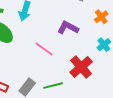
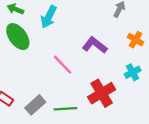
orange cross: (101, 17) -> (136, 40), turned -32

